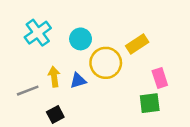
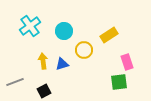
yellow circle: (106, 63) -> (84, 50), size x0.7
gray line: (28, 91) -> (15, 82), moved

